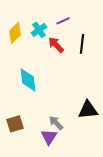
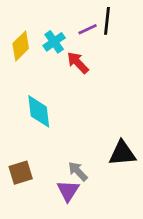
black line: (82, 44) -> (107, 21), moved

